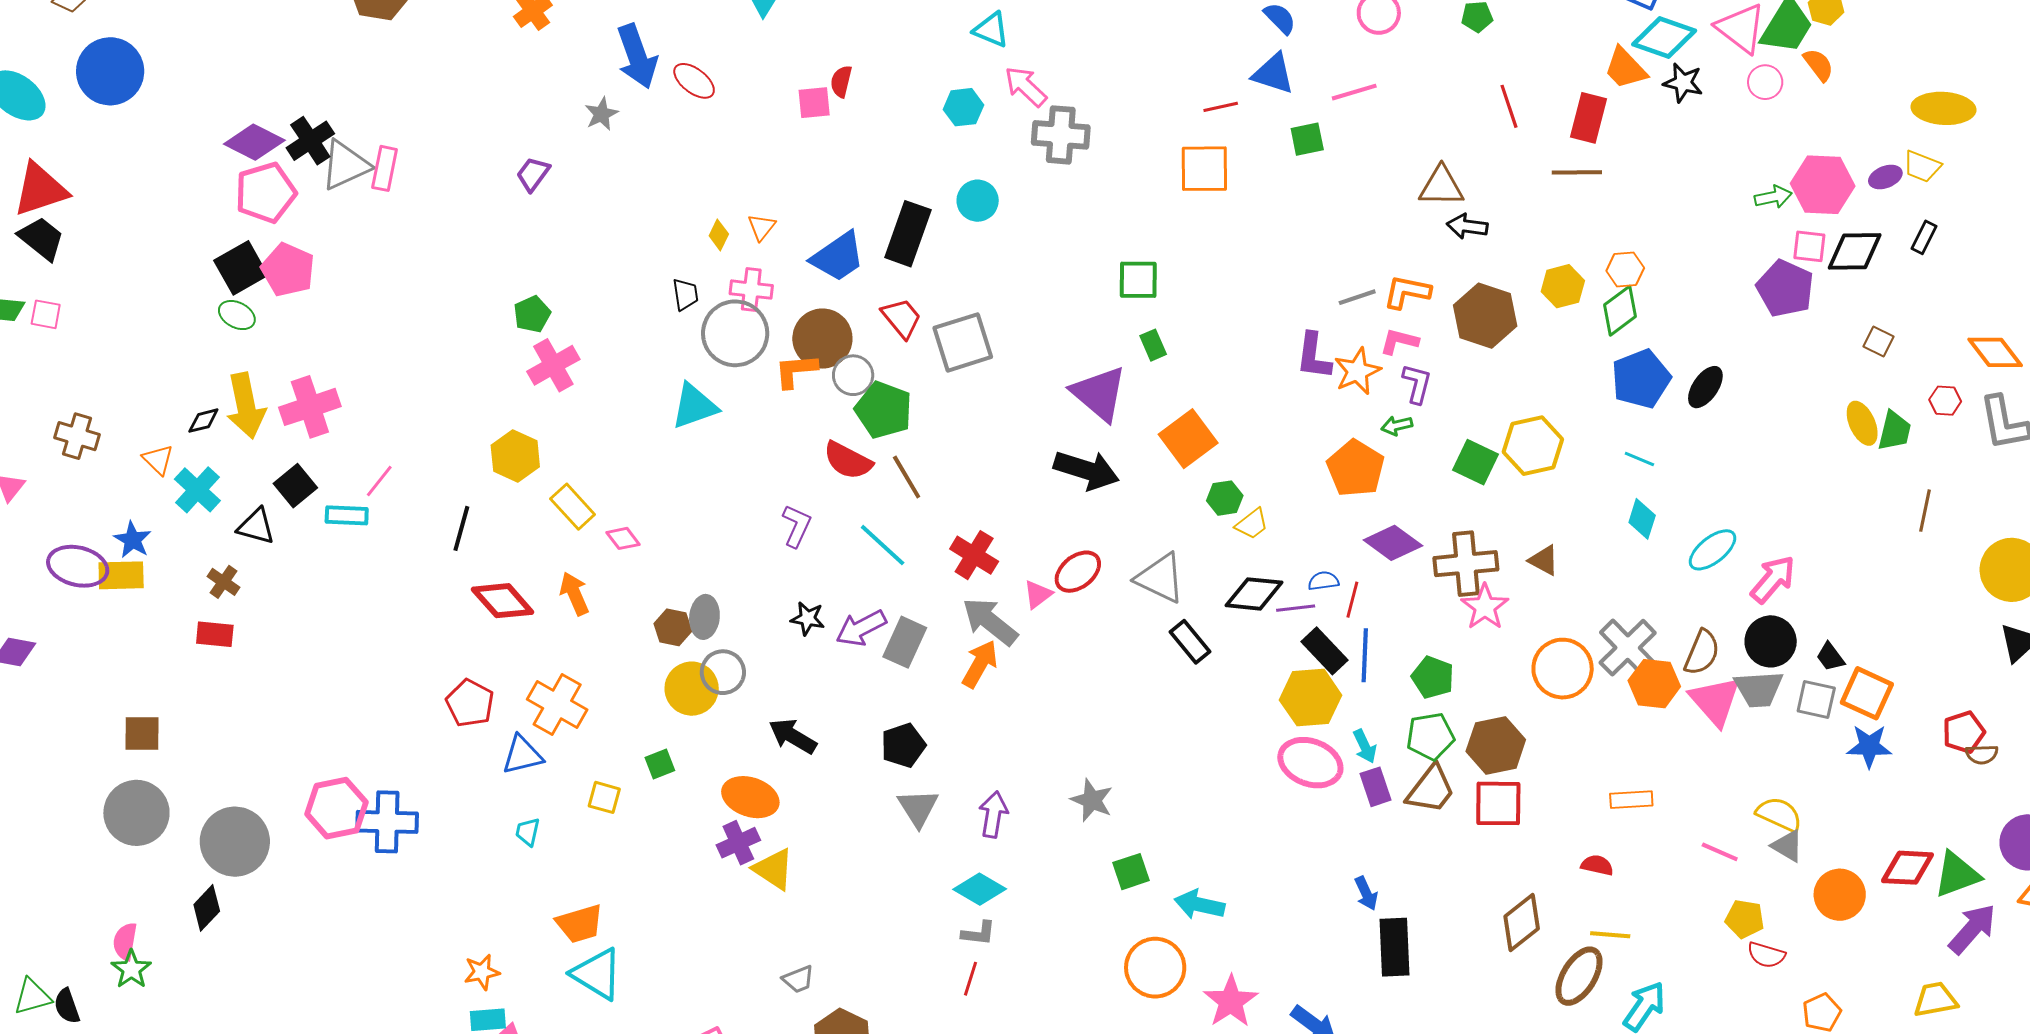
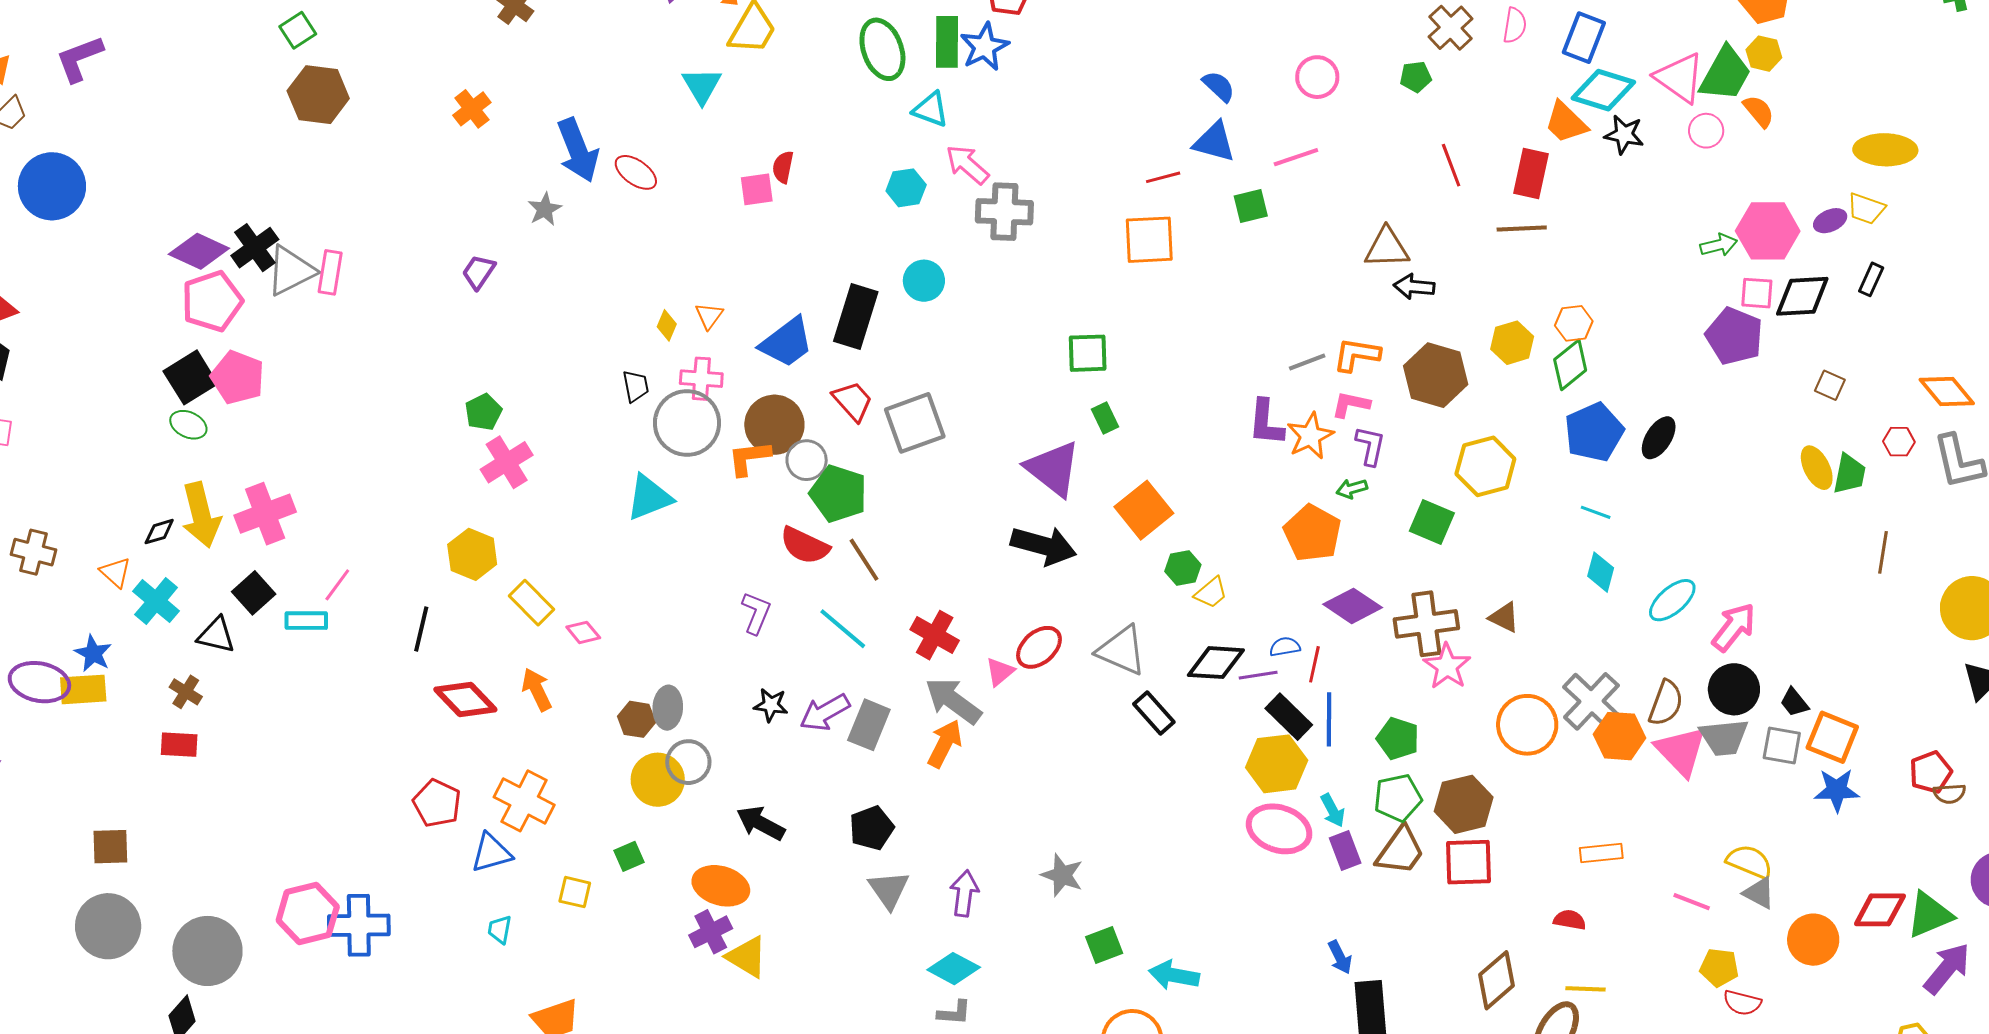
yellow hexagon: (1533, 446) -> (1485, 466), moved

